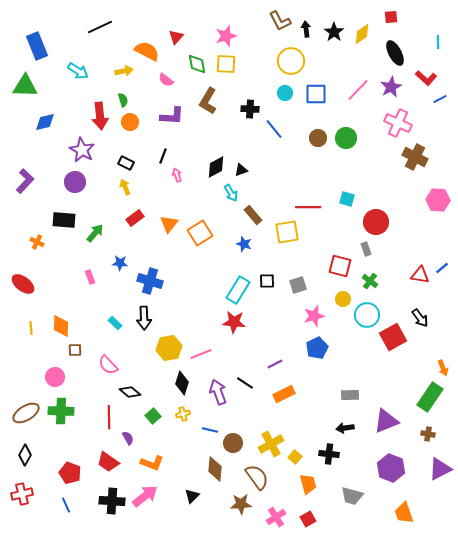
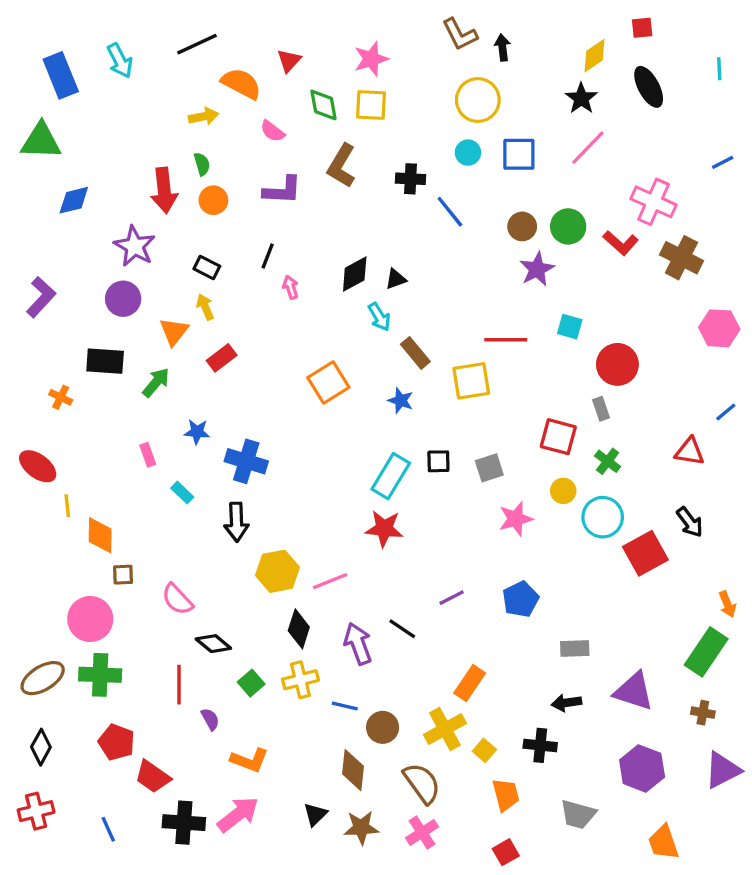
black line: (100, 27) -> (197, 44), moved
black star: (334, 32) -> (581, 98), moved
cyan arrow: (78, 71) -> (120, 61), moved, turned 30
red L-shape: (426, 78) -> (621, 243), moved
purple star: (391, 87) -> (537, 269), moved
orange triangle: (169, 224) -> (174, 332), moved
blue line: (442, 268) -> (726, 412), moved
cyan rectangle: (115, 323) -> (182, 493), moved
yellow line: (31, 328) -> (67, 506), moved
blue pentagon: (317, 348) -> (521, 599), moved
pink circle: (55, 377) -> (90, 619), size x1.4
orange rectangle: (284, 394) -> (470, 683), moved, turned -30
yellow cross: (183, 414) -> (300, 680), size x1.5
purple triangle: (386, 421) -> (634, 691), turned 40
red trapezoid: (108, 462) -> (153, 777), moved
red pentagon: (70, 473) -> (117, 742), moved
brown star: (241, 504) -> (361, 828), moved
pink cross: (276, 517) -> (422, 832), moved

